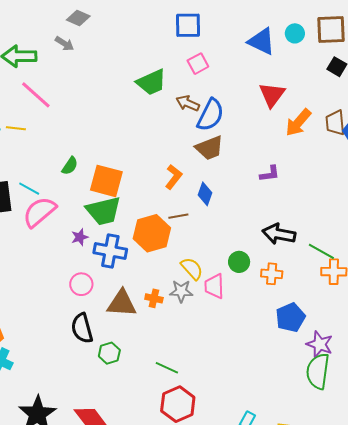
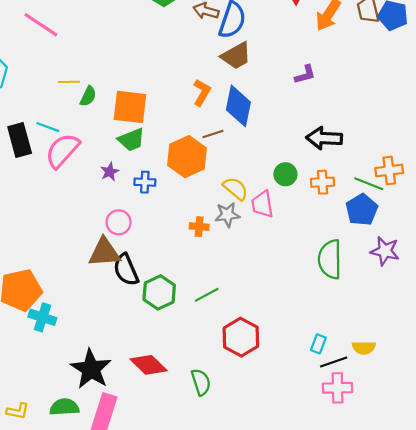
yellow line: (16, 128) -> (69, 82), moved
blue diamond: (205, 194) -> (238, 106), size x1.6
green trapezoid: (104, 211) -> (131, 140), size x0.7
blue cross: (110, 251) -> (145, 182), size x0.6
green line: (321, 251) -> (369, 184), moved
brown triangle: (122, 303) -> (104, 252), moved
blue pentagon: (290, 317) -> (362, 210), moved
green hexagon: (109, 353) -> (159, 292), size x1.4
green line: (167, 368) -> (207, 295), moved, turned -45
green semicircle: (318, 371) -> (330, 259), moved

